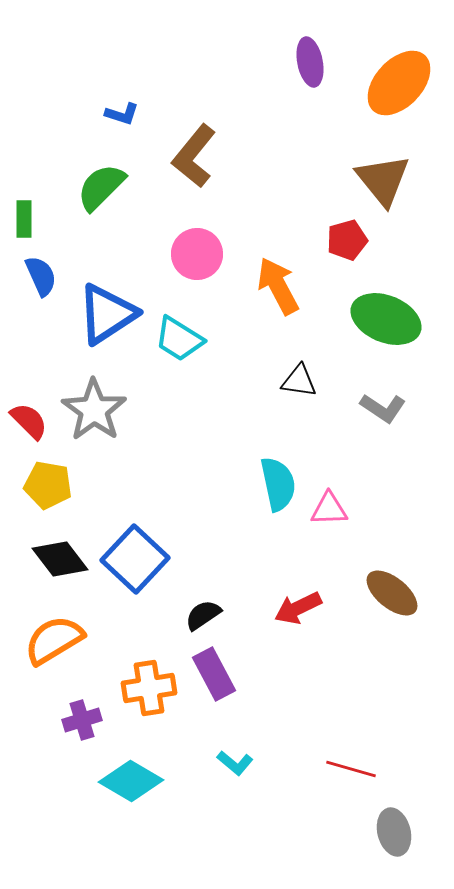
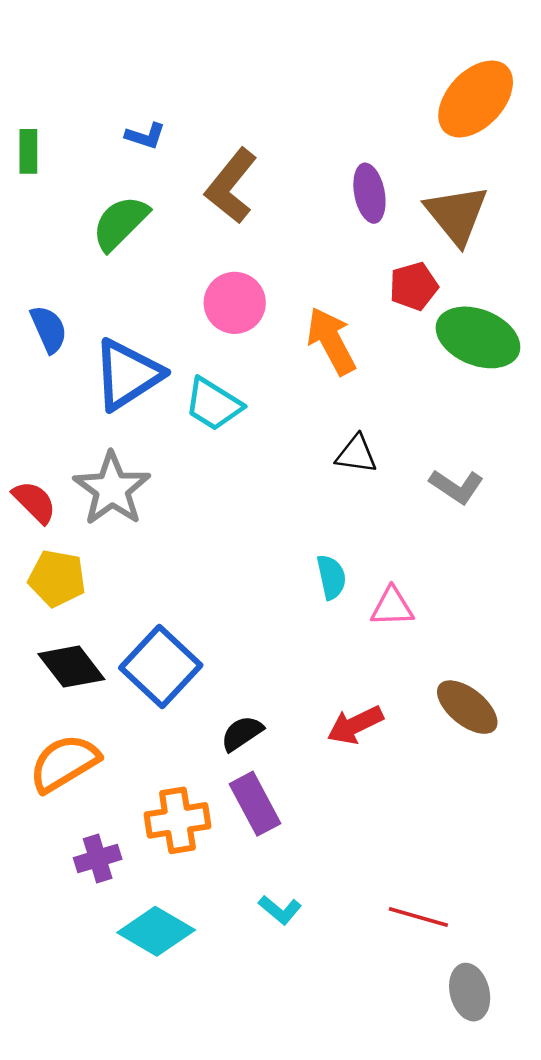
purple ellipse: (310, 62) -> (369, 193), moved
green rectangle: (24, 219) -> (28, 151), moved
green ellipse: (386, 319) -> (478, 337), moved
cyan semicircle: (278, 484) -> (331, 577), size x0.7

